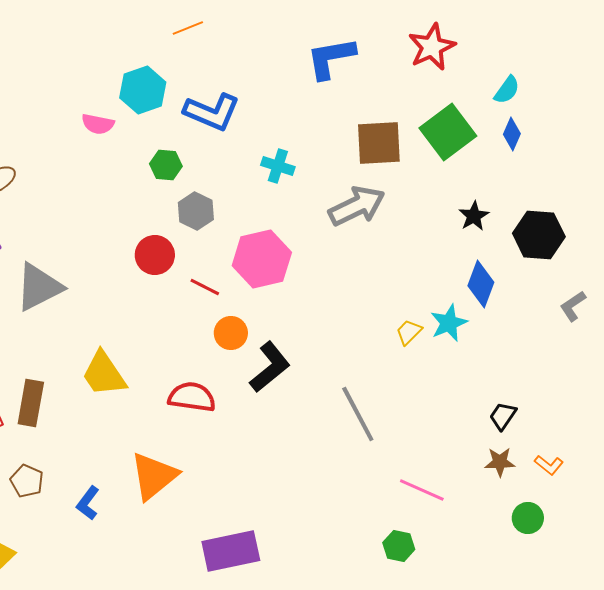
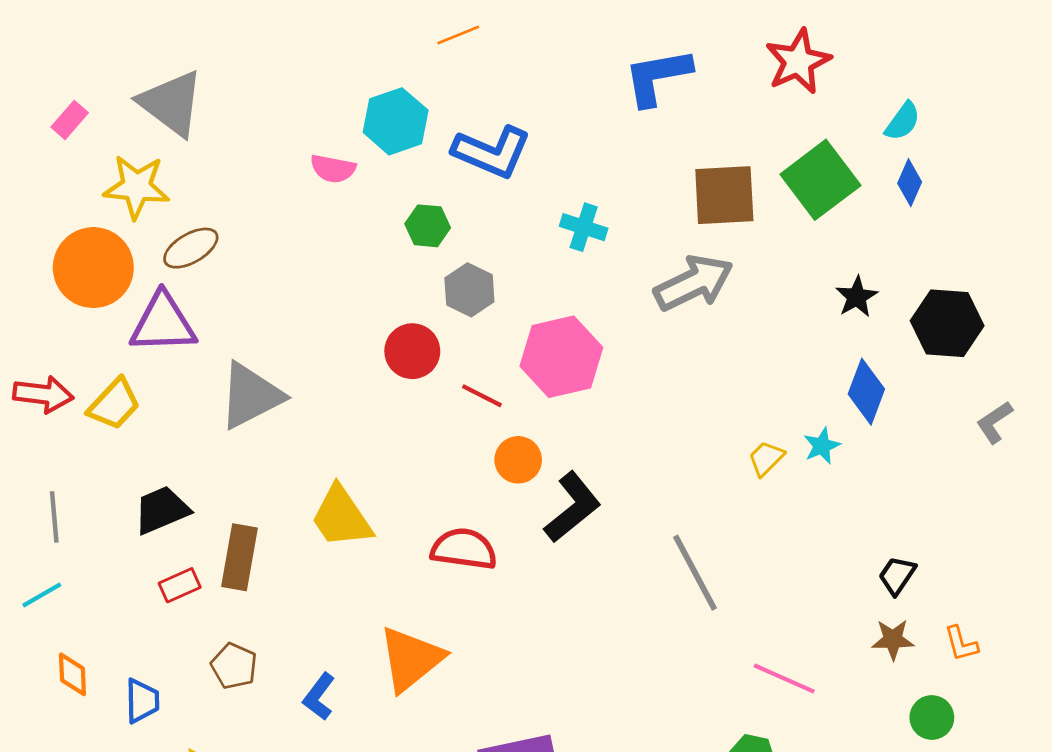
cyan star: (449, 323) -> (822, 446), size x0.7
orange L-shape: (549, 465) -> (961, 644), turned 36

